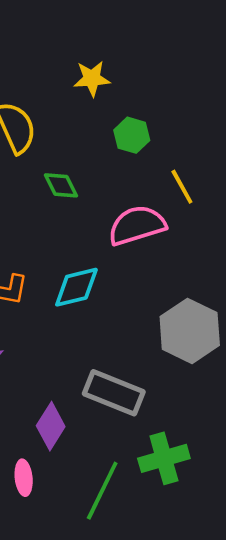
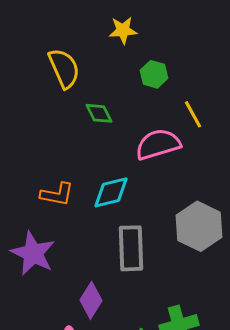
gray rectangle: (114, 393) -> (131, 248), moved, turned 66

